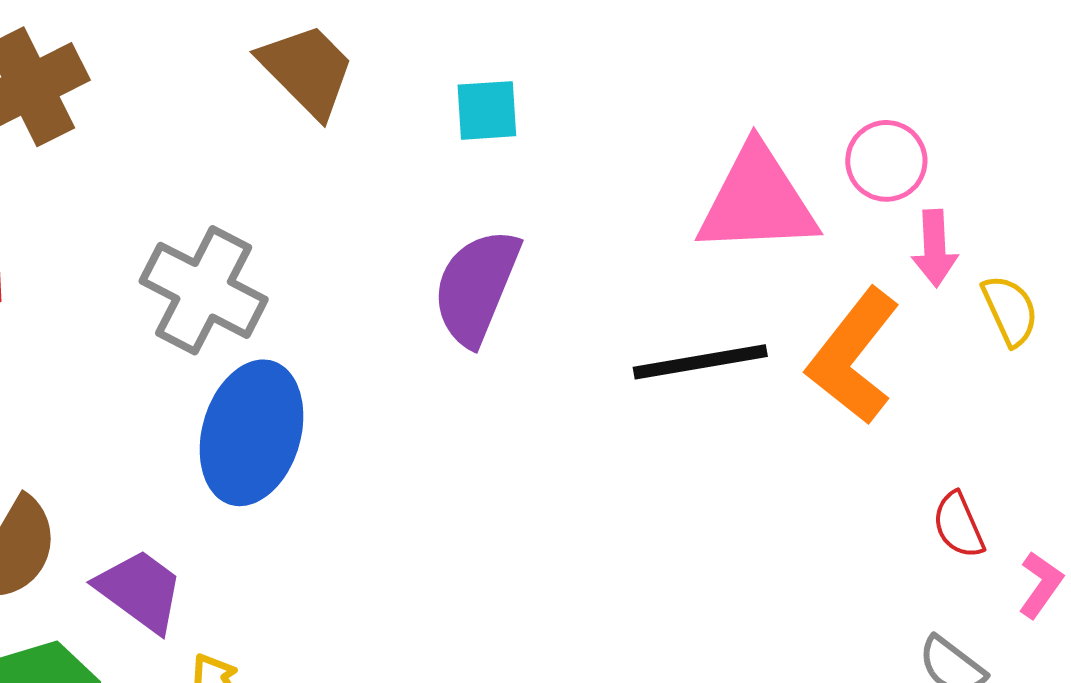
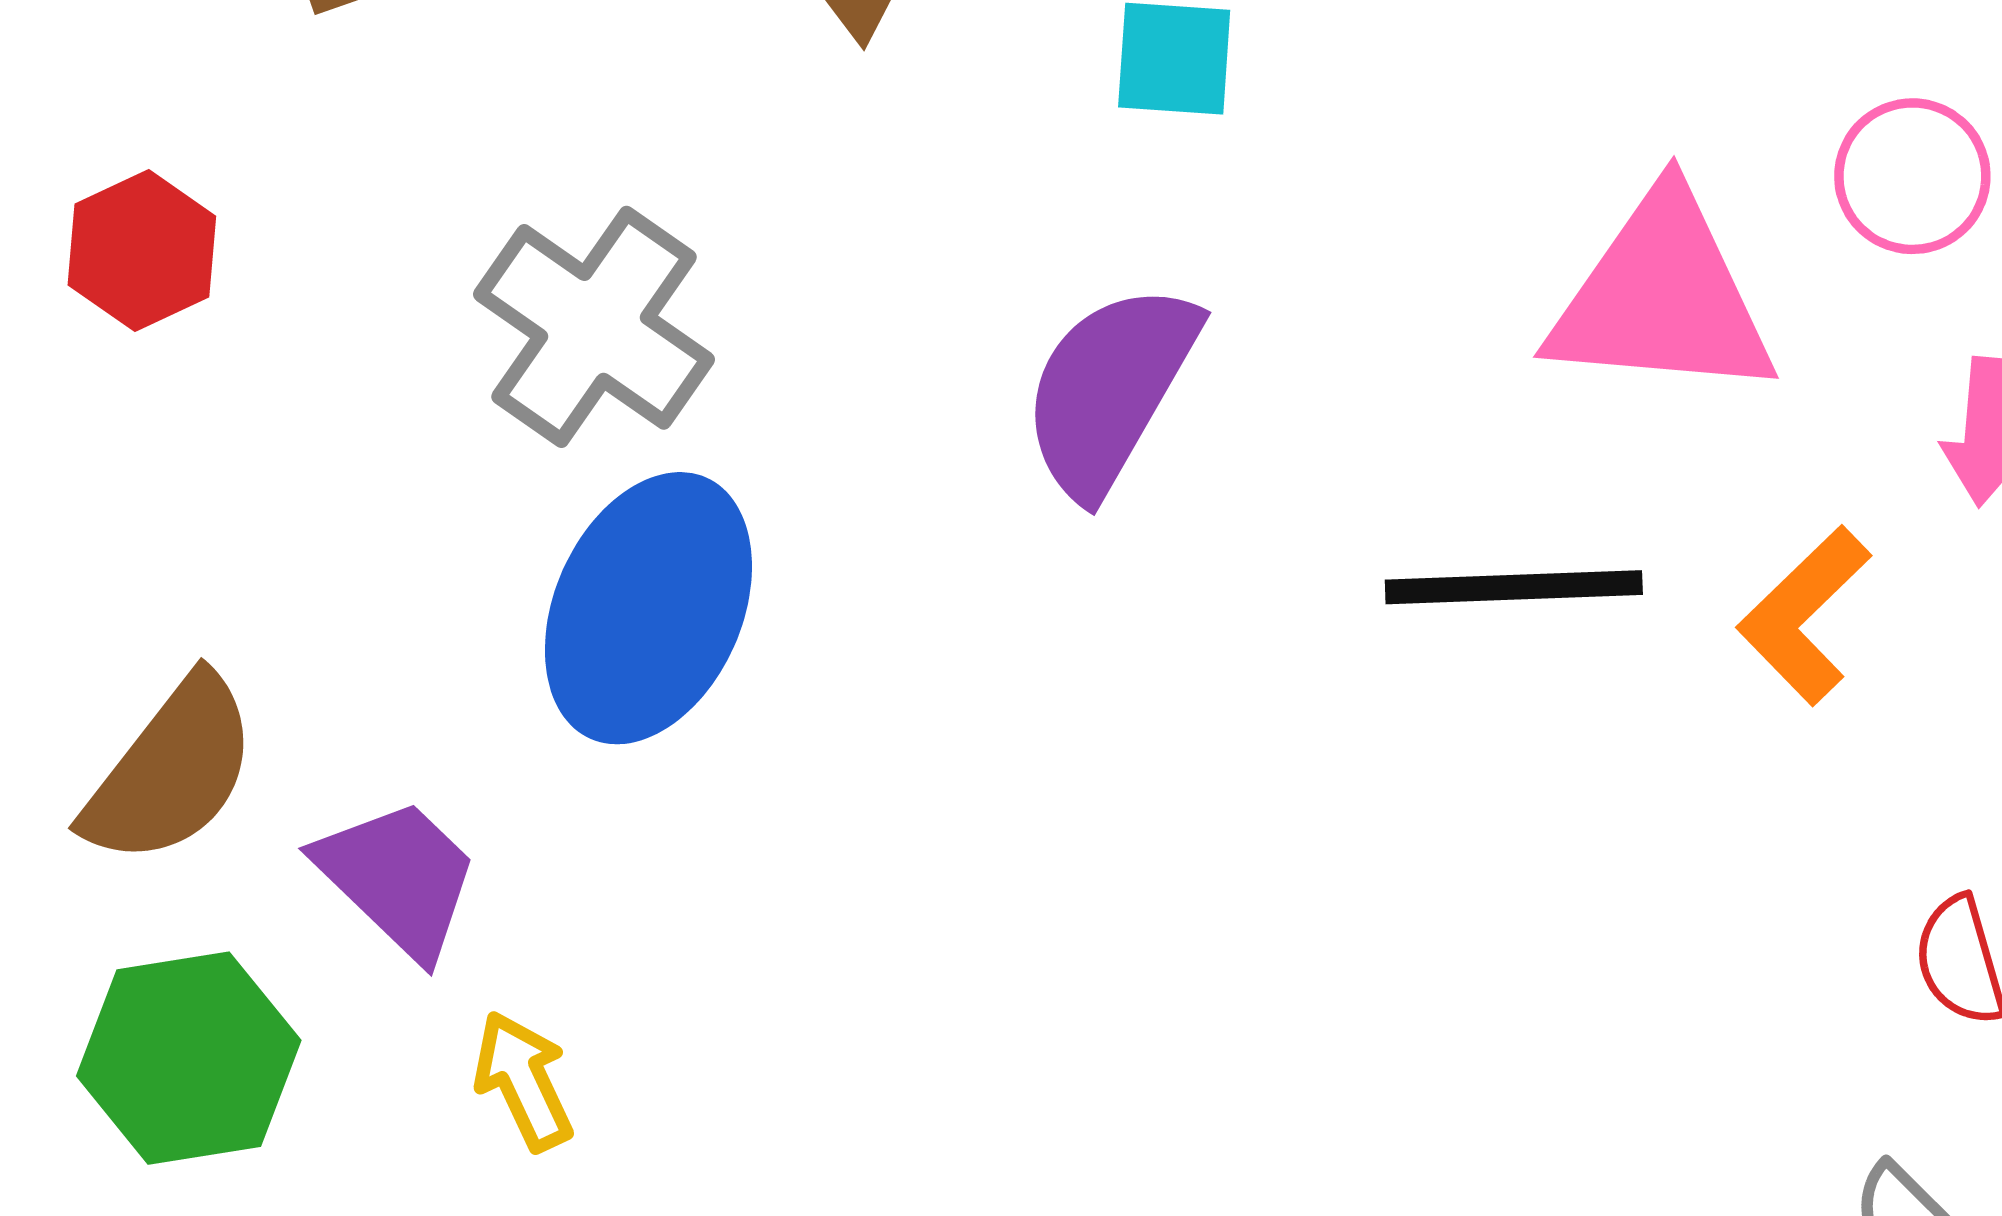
pink circle: (886, 161) -> (1912, 176), moved
orange L-shape: (853, 356) -> (1804, 615), size x0.7

